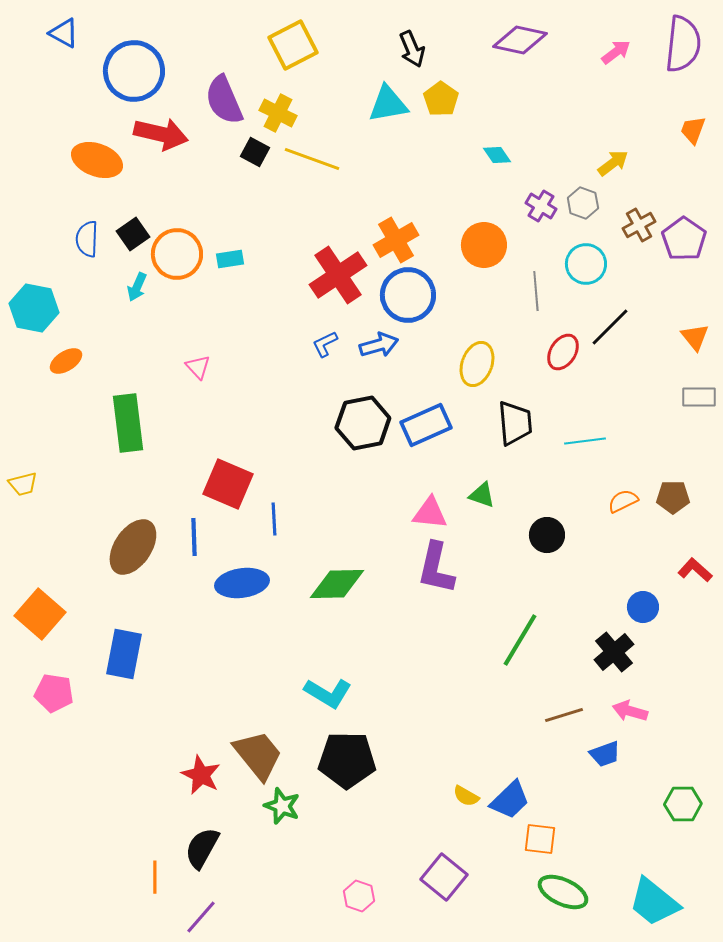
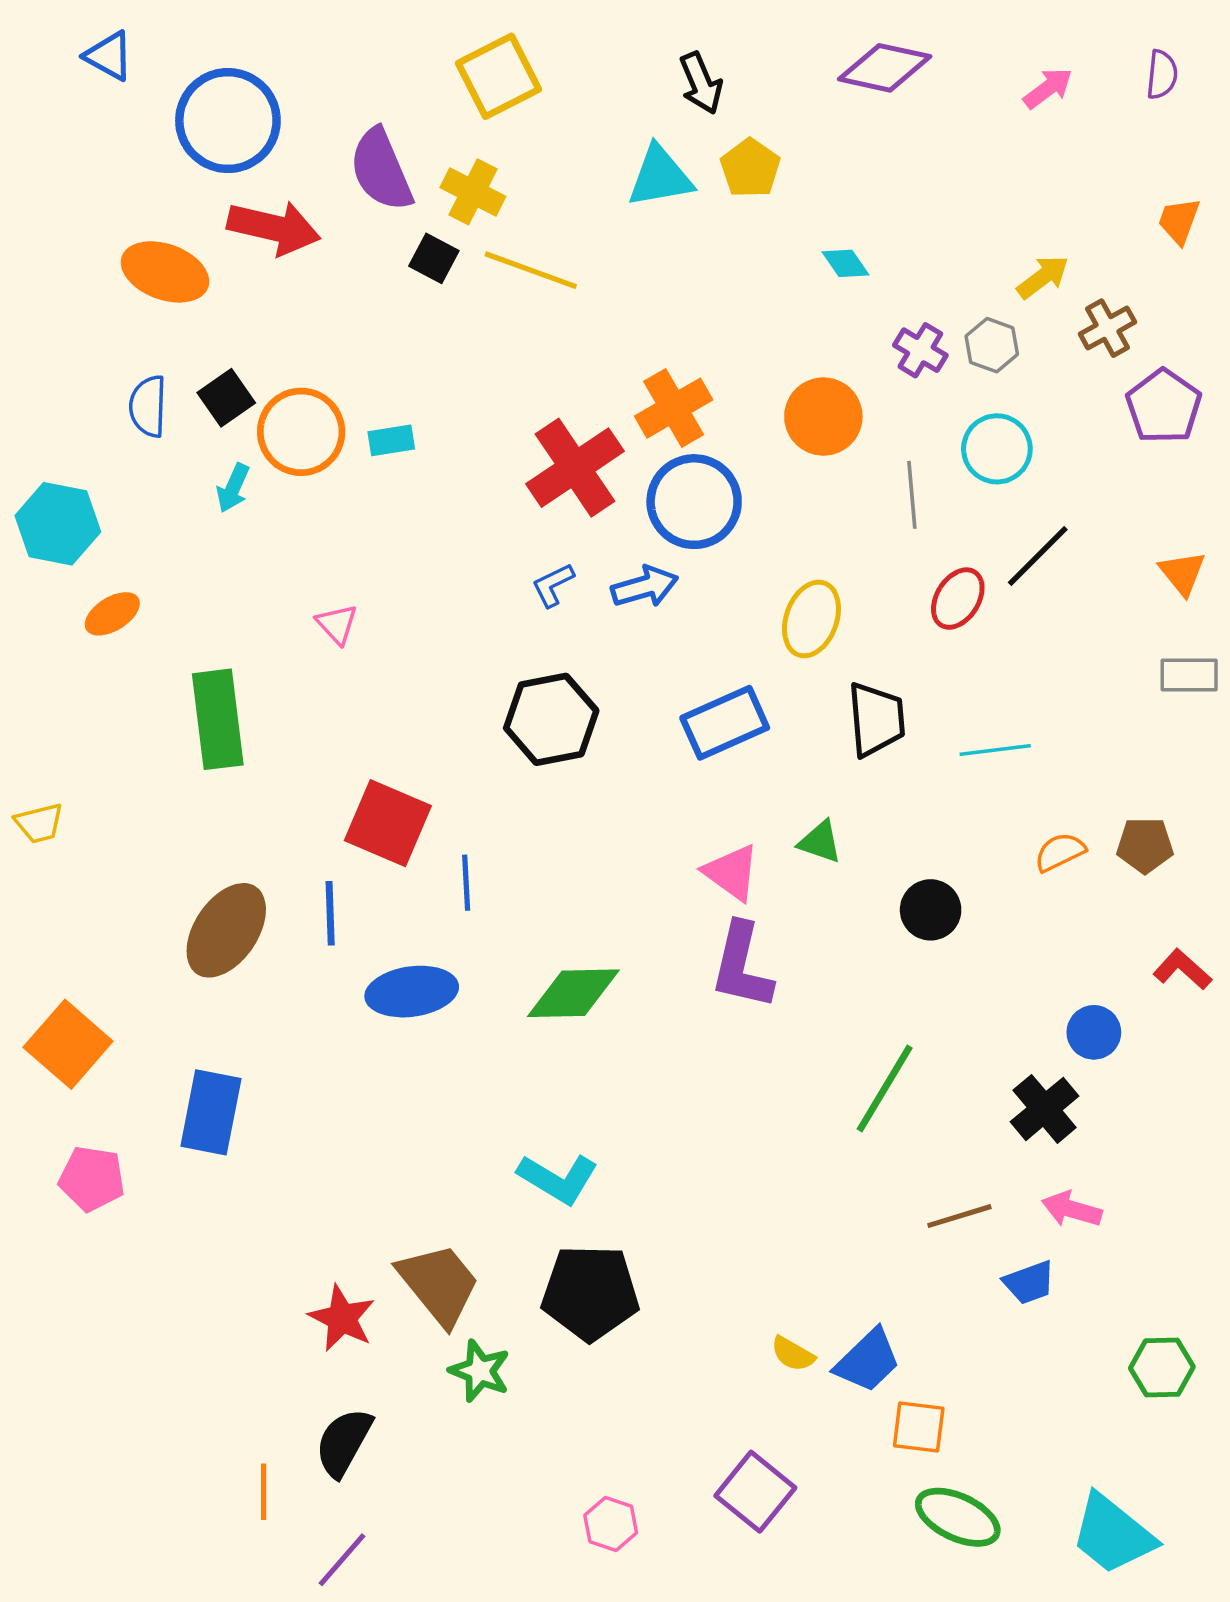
purple semicircle: (683, 44) -> (1162, 75), size x0.5
brown cross: (639, 225) -> (1107, 328), moved
black hexagon: (363, 423) -> (551, 719), moved
pink triangle: (430, 513) -> (732, 872), turned 30

